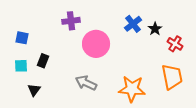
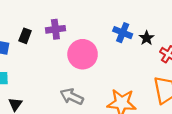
blue cross: (133, 24) -> (123, 33), turned -30
black rectangle: (43, 61) -> (25, 36), moved

